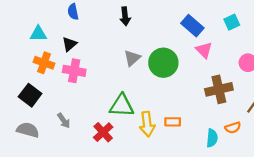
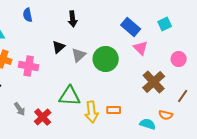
black triangle: (70, 44) -> (59, 47), moved
brown cross: (219, 89) -> (154, 82), turned -30
orange semicircle: (233, 128) -> (166, 115), turned 32
red cross: (103, 132) -> (43, 117), moved
cyan semicircle: (212, 138) -> (148, 124), turned -77

